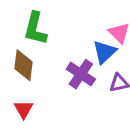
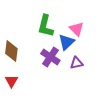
green L-shape: (35, 28) -> (45, 26), moved

